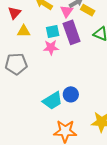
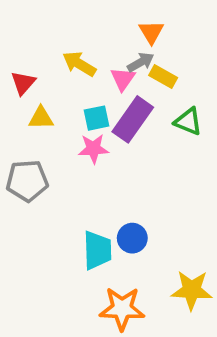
purple rectangle: (72, 32) -> (133, 119), turned 55
cyan trapezoid: (52, 101) -> (97, 250), turned -60

